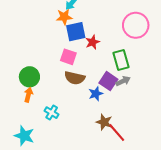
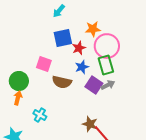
orange star: (64, 17) -> (93, 29), moved
pink circle: (136, 25) -> (107, 46), moved
pink square: (68, 57) -> (44, 64), moved
blue star: (96, 94) -> (82, 67), moved

